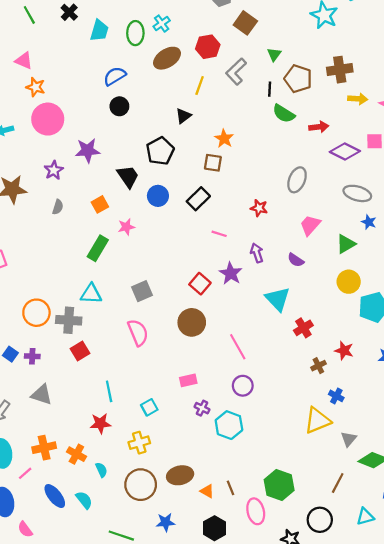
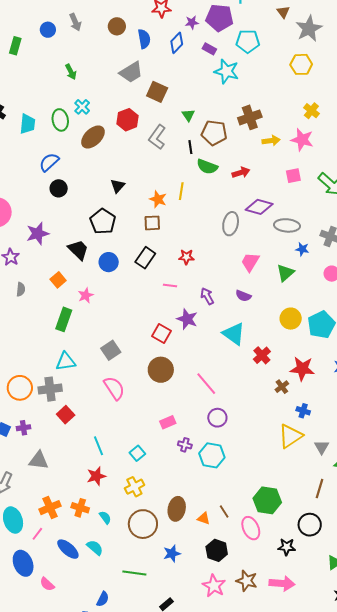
yellow line: (200, 86) -> (181, 191), moved
purple diamond: (345, 151) -> (259, 207), moved
red star: (259, 208) -> (186, 257), moved
yellow circle: (349, 282) -> (291, 319), moved
red star: (344, 351) -> (302, 369), size x1.4
brown ellipse: (180, 475) -> (177, 509), turned -55

